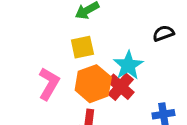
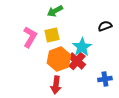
pink L-shape: (49, 84) -> (30, 37), moved

